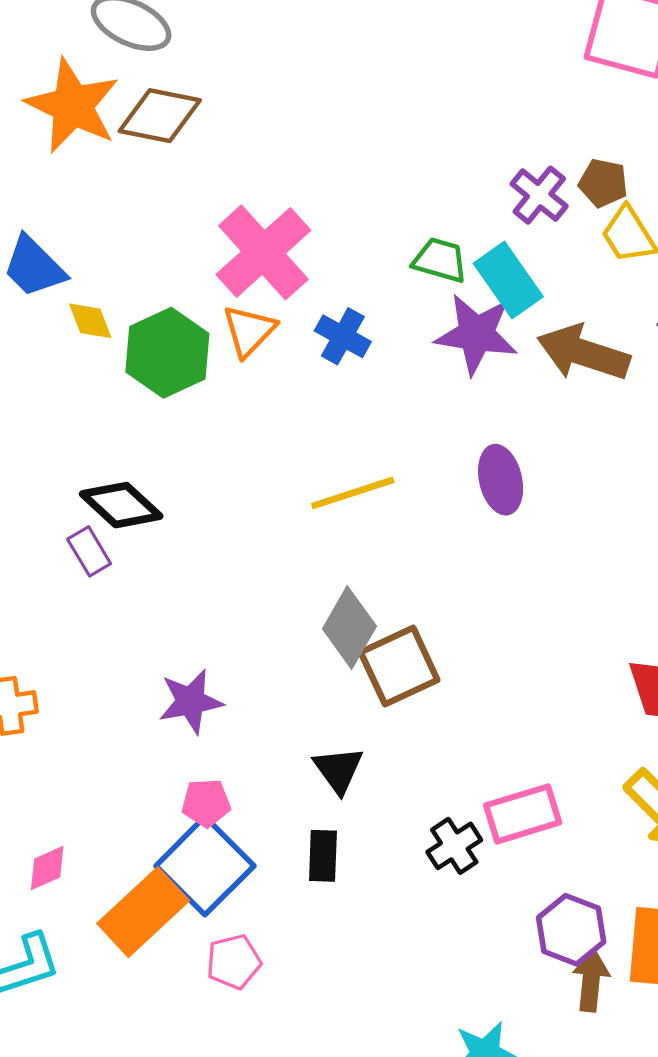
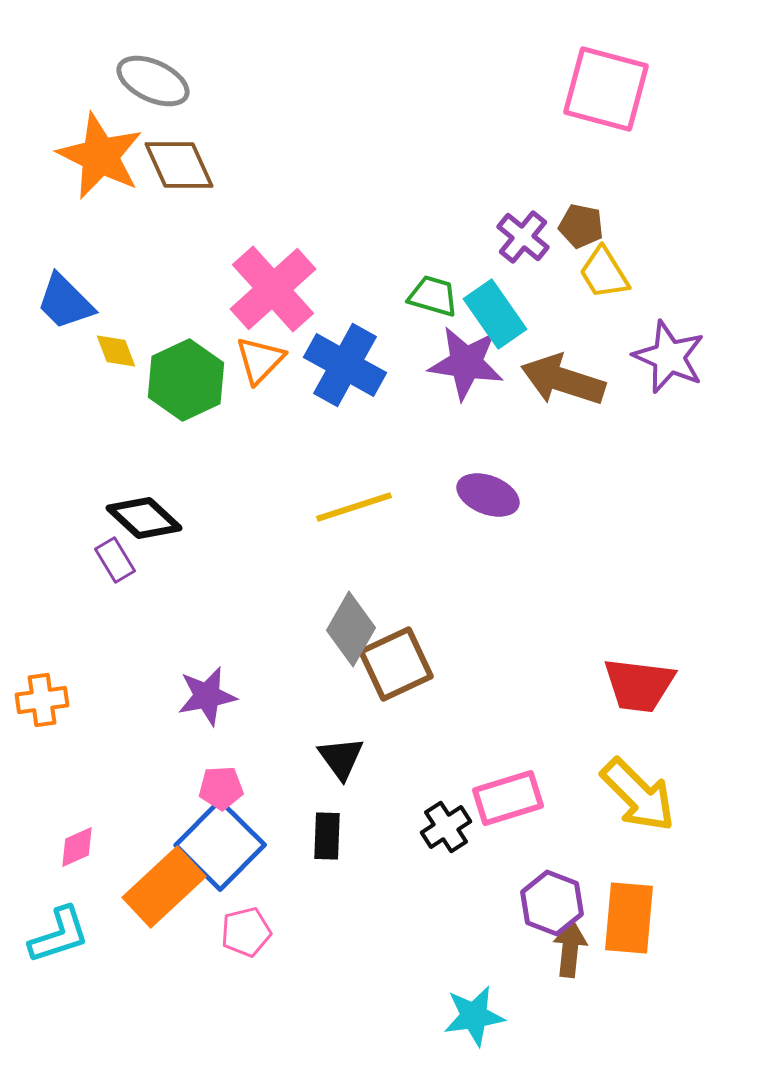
brown diamond: (160, 116) -> (179, 165), turned 54
blue cross: (343, 336) -> (345, 365), size x1.6
purple ellipse: (501, 480) -> (488, 495), turned -56

